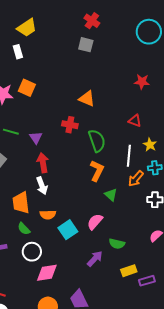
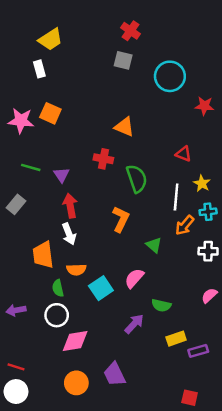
cyan circle: (149, 32) -> (170, 76), moved
red star: (142, 82) -> (204, 106), moved
orange L-shape: (97, 171) -> (121, 219), moved
green semicircle: (24, 229) -> (58, 288), moved, turned 32

